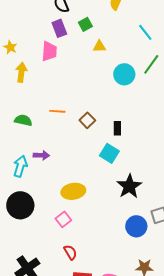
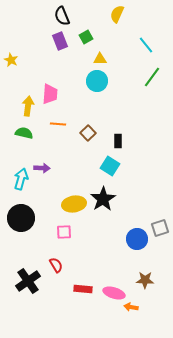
pink trapezoid: (49, 51) -> (50, 94), moved
yellow arrow: (21, 72) -> (28, 106), moved
cyan circle: (124, 74) -> (97, 81), moved
black star: (129, 186) -> (103, 199), moved
pink square: (63, 219) -> (64, 232), turned 35
red semicircle: (70, 252) -> (56, 265), moved

